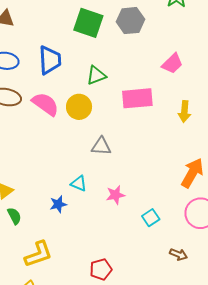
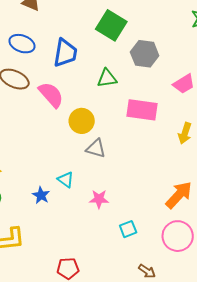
gray hexagon: (130, 21) -> (145, 54), moved
yellow circle: (79, 107) -> (82, 121), moved
blue star: (58, 204) -> (41, 195), turned 30

